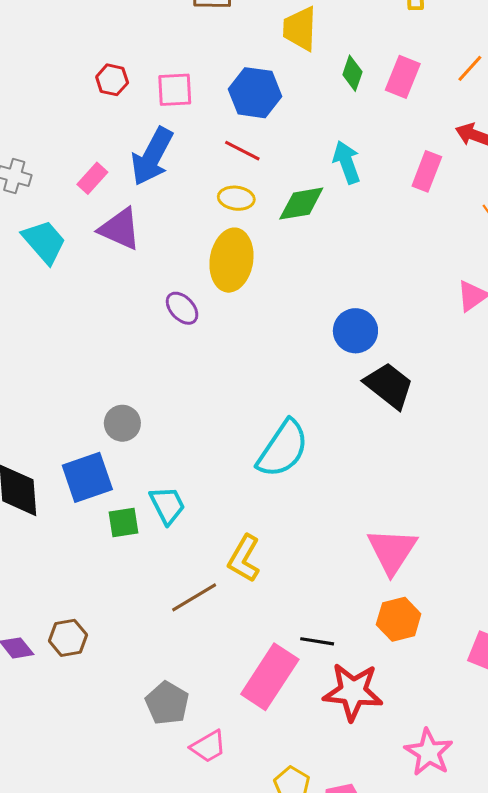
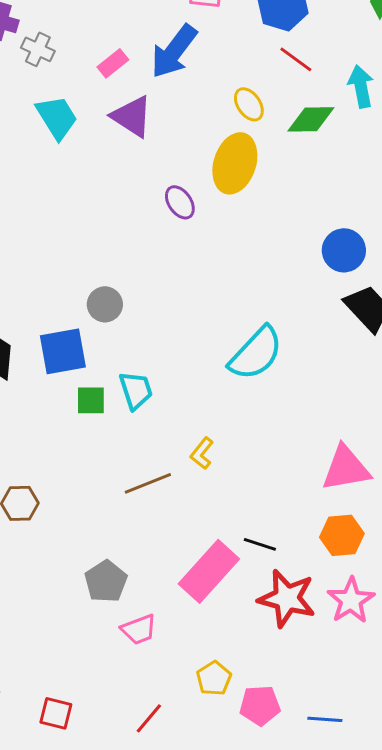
red line: (242, 151) -> (296, 59), moved
yellow ellipse: (236, 198) -> (249, 104), turned 40
pink triangle: (392, 551) -> (346, 468), turned 38
yellow L-shape: (244, 559) -> (202, 453), size x0.7
pink star: (429, 752) -> (351, 600), moved

